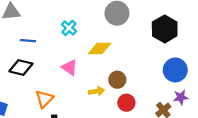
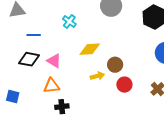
yellow diamond: (100, 48) -> (90, 49), moved
pink triangle: (69, 67) -> (54, 61), moved
orange triangle: (44, 99) -> (51, 86), turned 42

